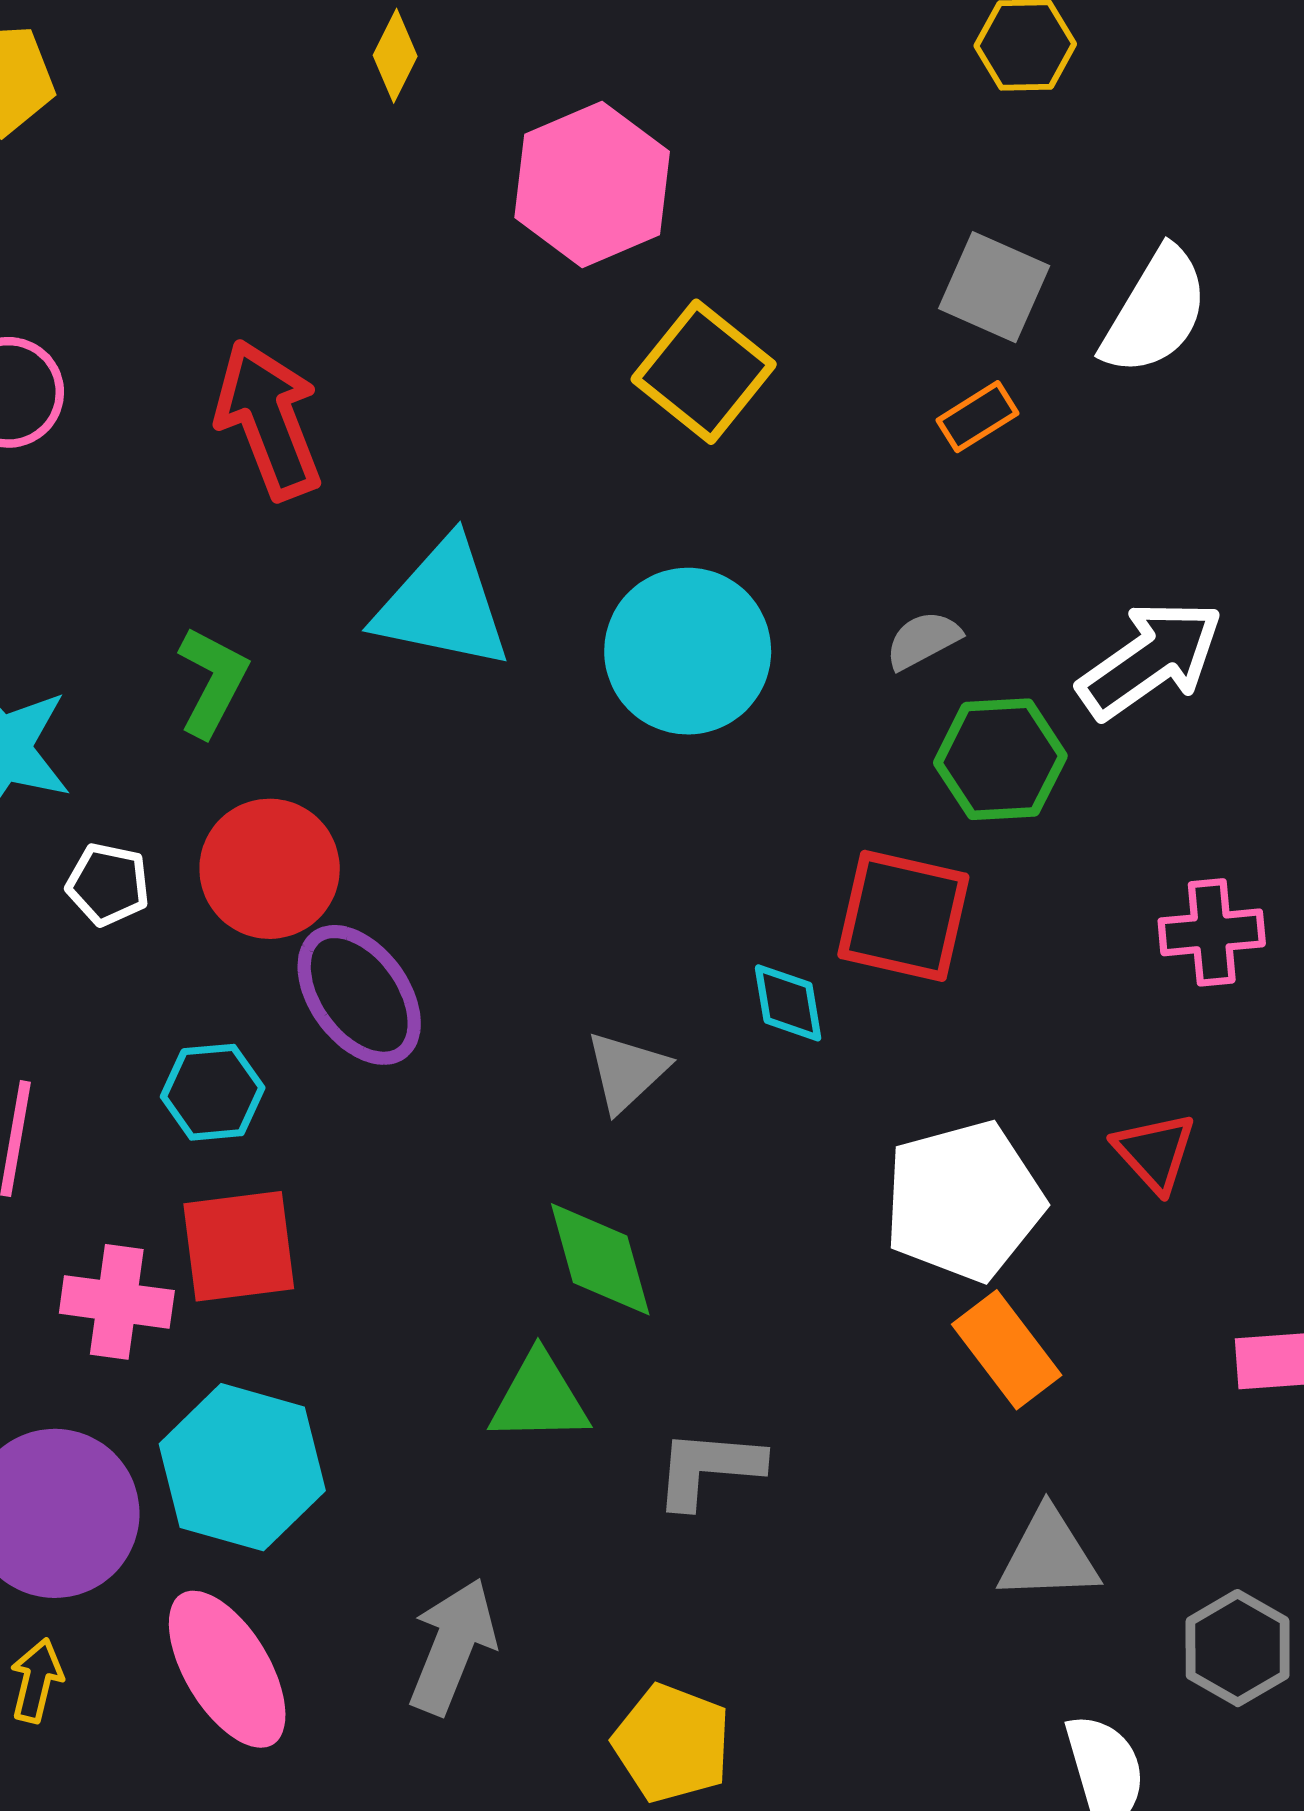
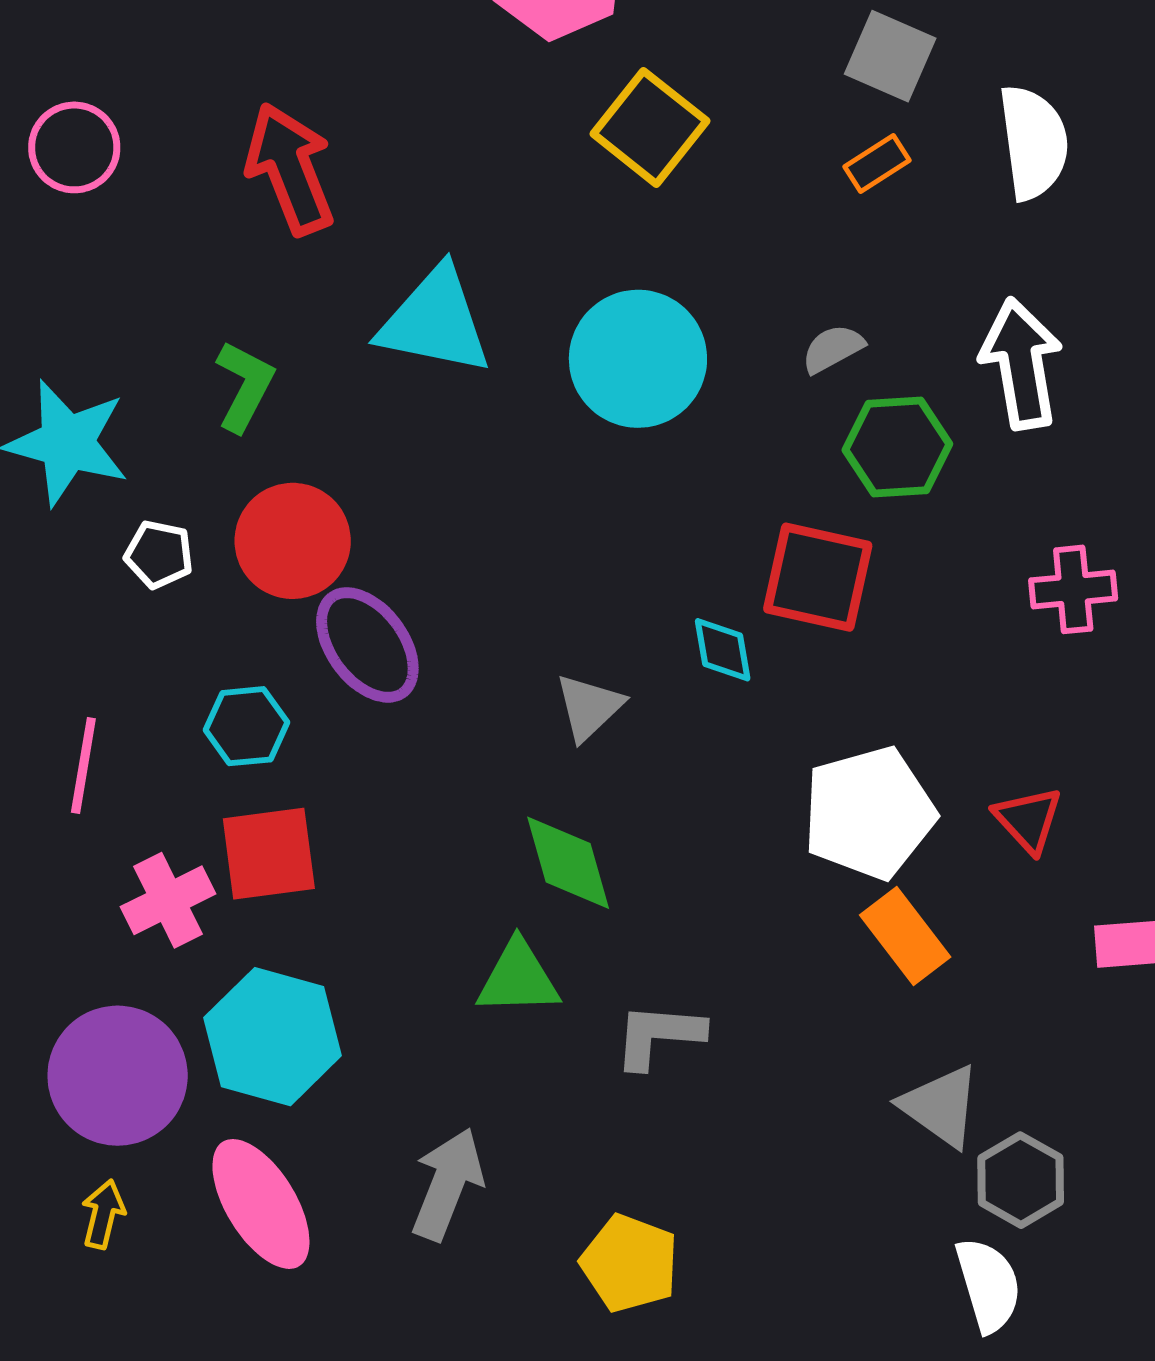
white semicircle: (1155, 312) -> (1033, 142), moved, turned -38
white arrow: (1150, 659) -> (1021, 364), turned -64
red triangle: (1155, 1152) -> (1028, 820), moved
pink cross: (117, 1302) -> (168, 900), turned -34
gray triangle: (1048, 1555) -> (941, 1106), turned 38
gray hexagon: (1238, 1648) -> (1021, 1180), moved

